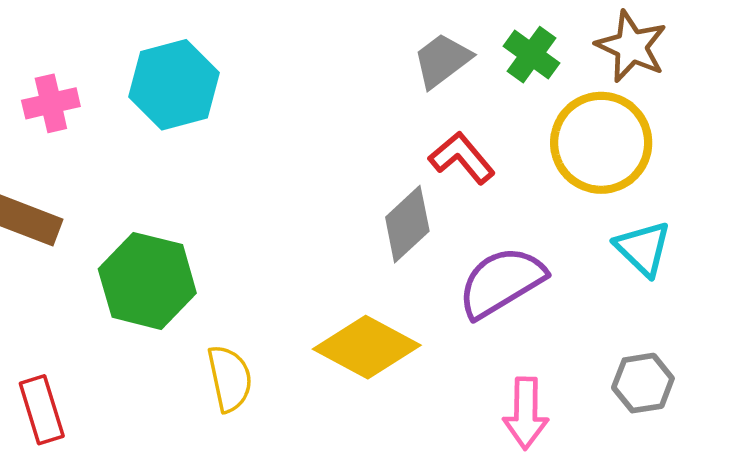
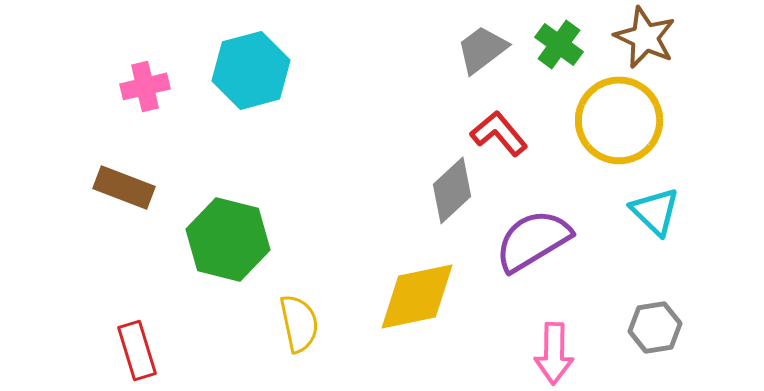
yellow diamond: (367, 347) -> (417, 296), turned -40

